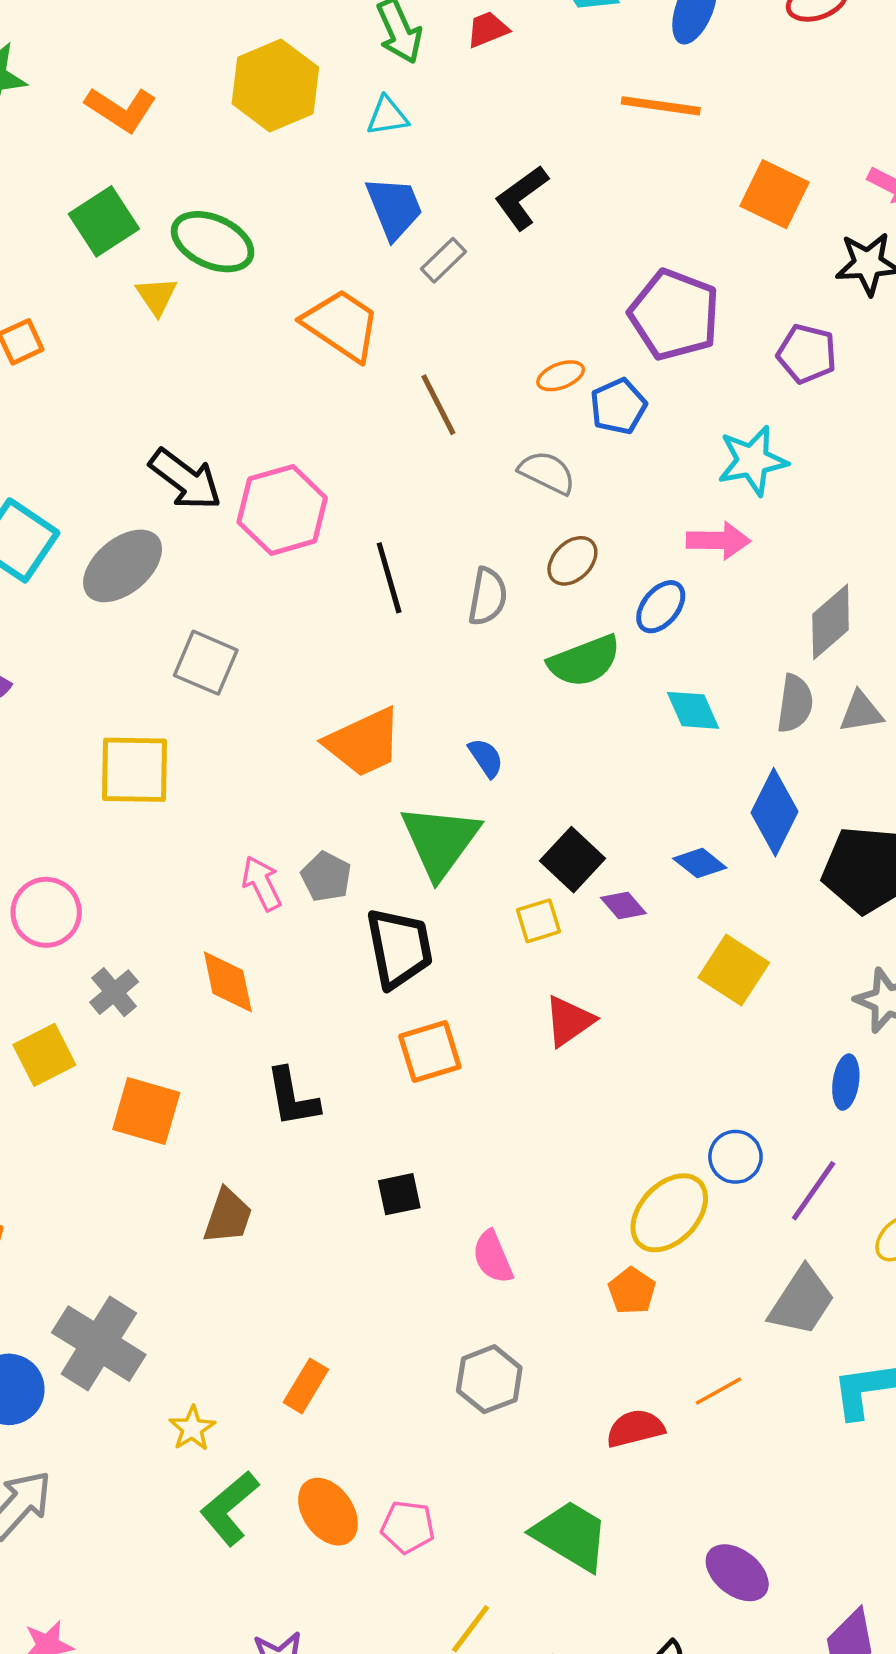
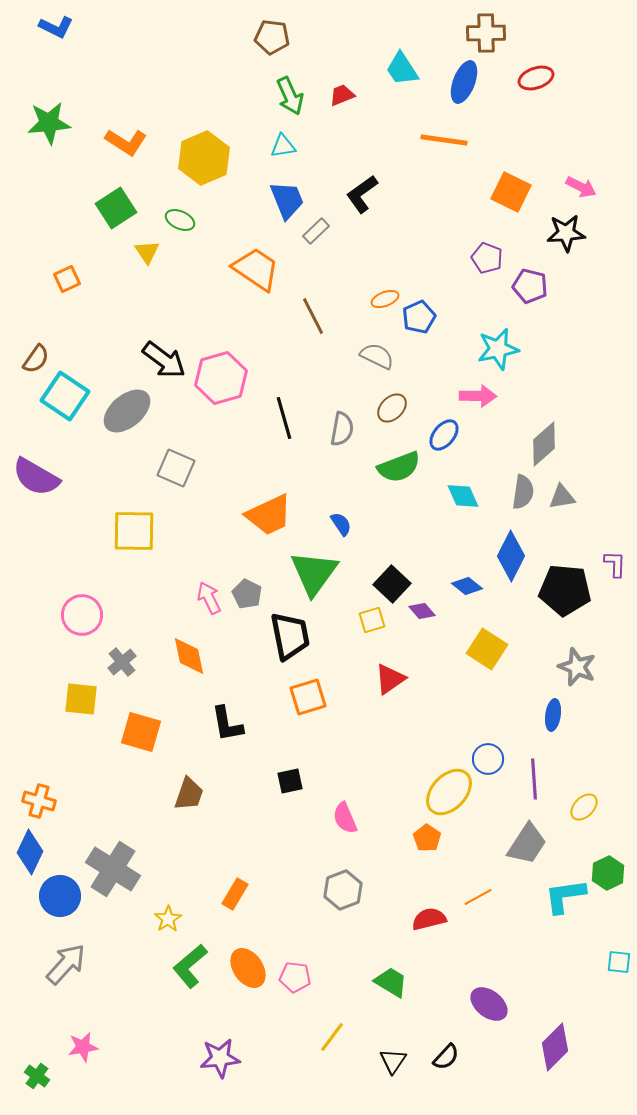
yellow hexagon: (275, 85) -> (204, 158), moved
green ellipse: (213, 242) -> (180, 220), size x0.6
purple pentagon: (674, 315) -> (487, 258), moved, size x0.6
yellow square: (44, 1055) -> (81, 699), turned 33
purple line: (814, 1191) -> (534, 779), turned -39
green trapezoid: (571, 1535) -> (391, 982), size x0.7

